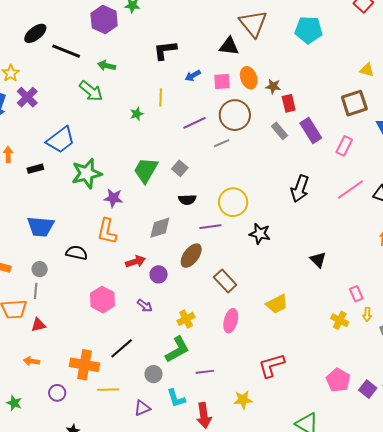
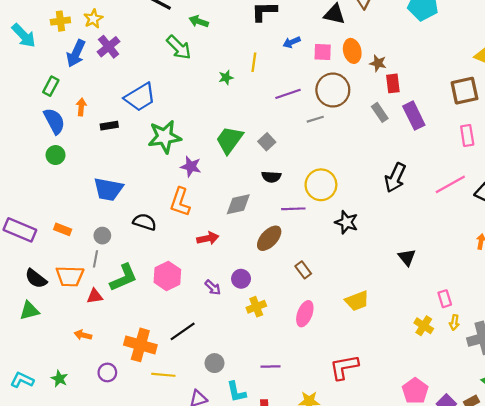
pink rectangle: (344, 146) -> (467, 136), moved, turned -42
purple circle: (159, 274) -> (241, 279), moved
brown rectangle: (225, 281) -> (303, 270), size x0.7
green L-shape: (177, 350) -> (124, 278), moved

